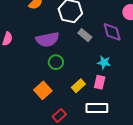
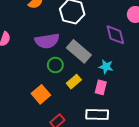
gray rectangle: (85, 35) -> (79, 51), moved, size x1.6
yellow rectangle: (78, 86) -> (74, 82), moved

